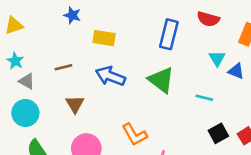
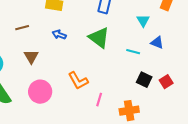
blue triangle: (236, 71) -> (157, 43), moved
blue arrow: (110, 76) -> (59, 35), size x0.6
black square: (218, 133) -> (144, 80), turned -35

